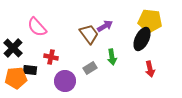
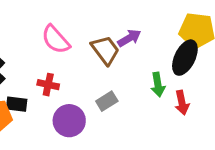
pink semicircle: (37, 27) -> (56, 40), moved
green arrow: (112, 57) -> (158, 85), moved
red arrow: (150, 69) -> (182, 103), moved

